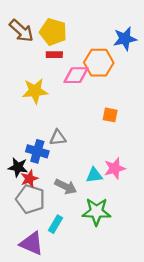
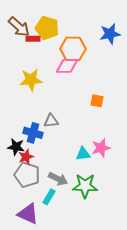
red rectangle: (54, 55) -> (33, 39), moved
orange hexagon: (99, 63) -> (73, 49), moved
gray arrow: (66, 187) -> (58, 179), moved

